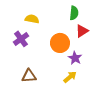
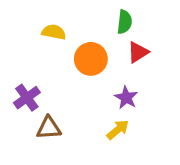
purple cross: (21, 39) -> (27, 98), moved
orange circle: (60, 43) -> (91, 59), moved

